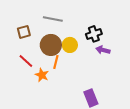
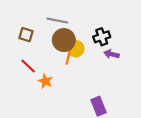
brown square: (24, 32) -> (26, 35), turned 32
brown circle: (51, 45) -> (64, 40), moved
orange line: (56, 62) -> (68, 57), moved

